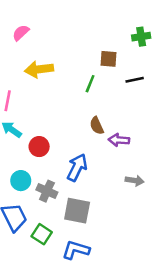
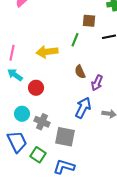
yellow arrow: (39, 69) -> (47, 52), moved
purple arrow: (119, 140) -> (97, 83), turned -70
blue arrow: (77, 167) -> (83, 108), moved

